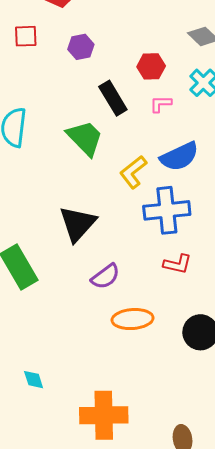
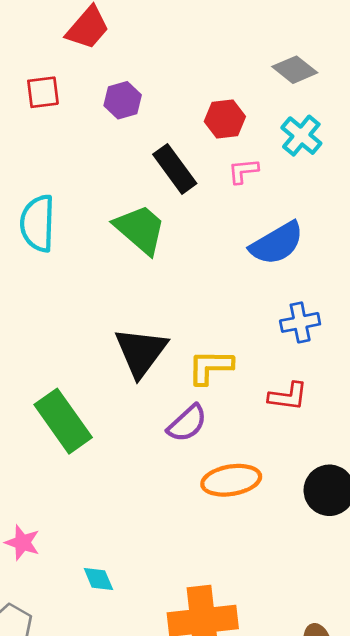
yellow L-shape: (133, 172) -> (210, 367), moved, turned 44
blue cross: (167, 210) -> (300, 322), moved, size x0.6

